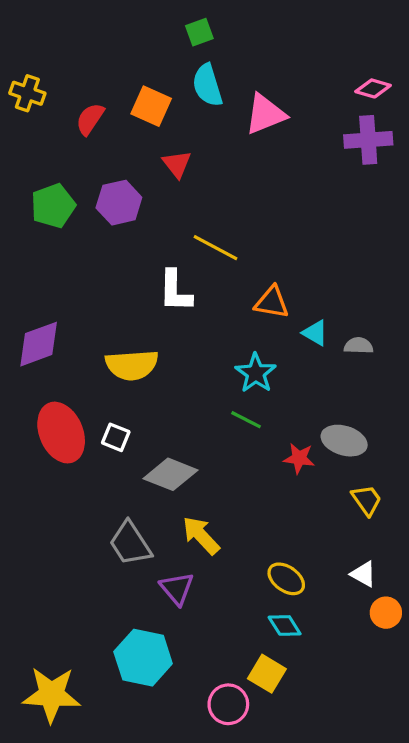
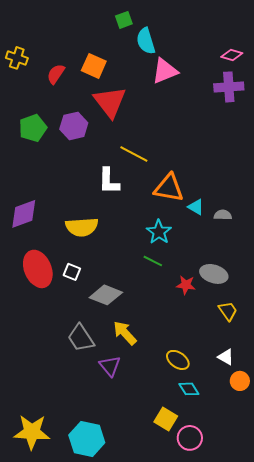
cyan semicircle: (207, 85) -> (146, 41), moved
red triangle: (177, 164) -> (110, 102), size x1.8
orange triangle: (272, 302) -> (169, 188), size x1.4
cyan diamond: (285, 625) -> (189, 389), moved
cyan hexagon: (143, 658) -> (87, 439), moved
pink circle: (228, 704) -> (190, 438), moved

